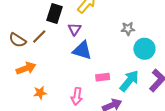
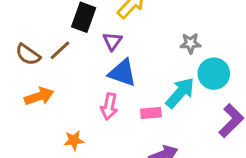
cyan arrow: (129, 81) -> (180, 93), moved
orange star: (40, 93) -> (74, 140), moved
pink arrow: (77, 96) -> (109, 106), moved

